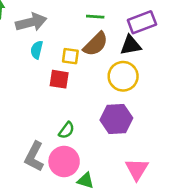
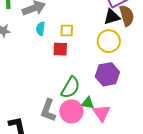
brown semicircle: (96, 44) -> (127, 16), moved, turned -55
green semicircle: (66, 130) -> (70, 87), size x1.6
pink triangle: (137, 169) -> (102, 113), moved
green triangle: (86, 180) -> (88, 103), moved

